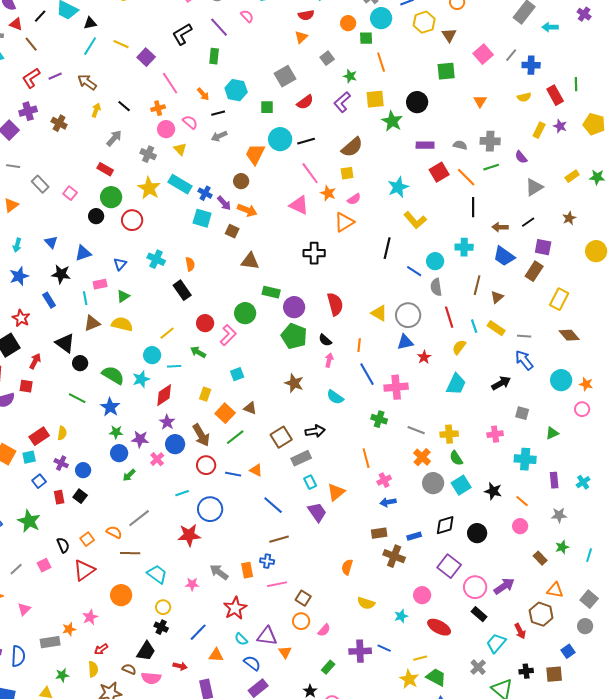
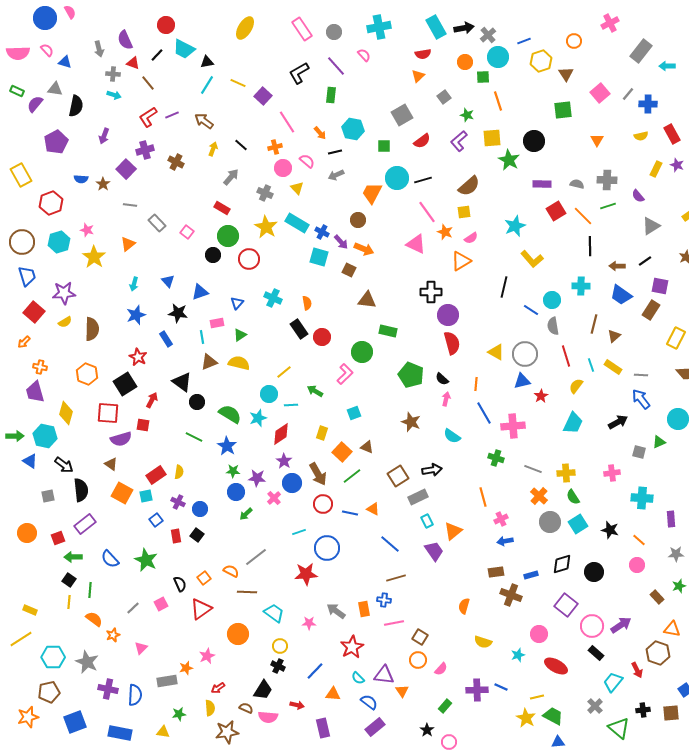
purple circle: (294, 307) -> (448, 315), moved
red circle: (205, 323) -> (322, 337), moved
green triangle: (552, 433) -> (659, 442), moved

